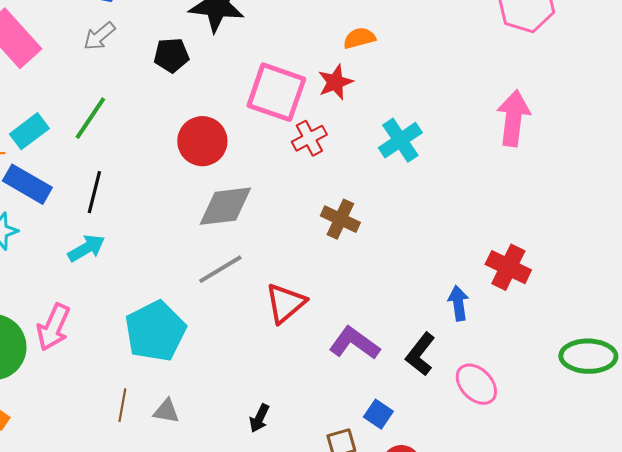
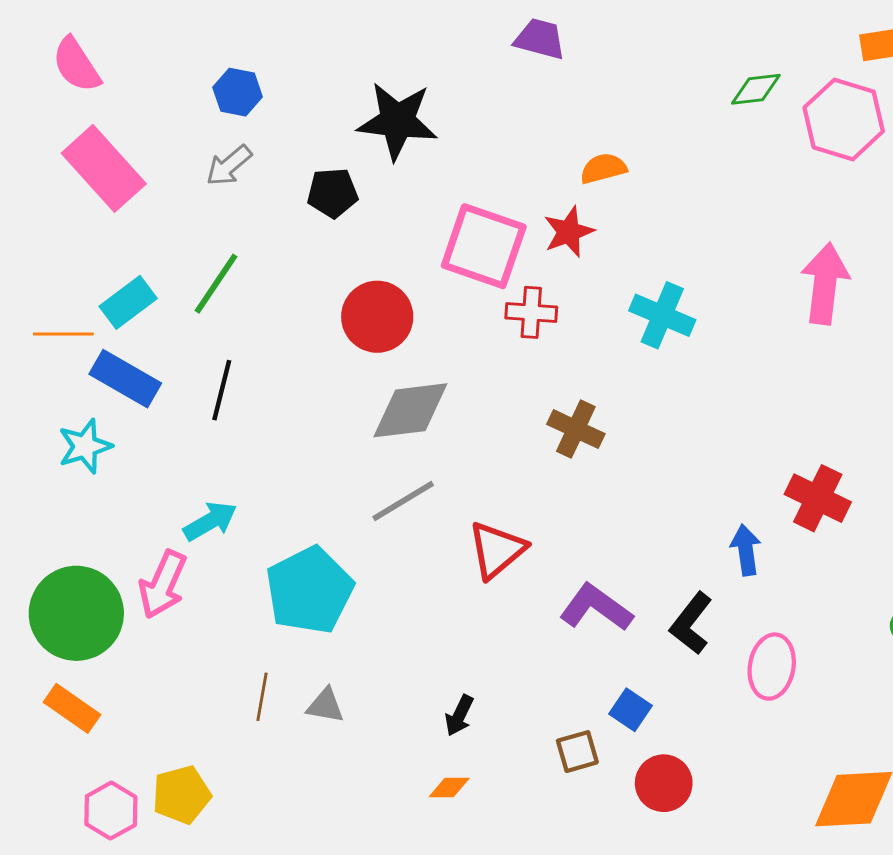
red cross: (309, 138) -> (531, 312), turned 32
cyan cross: (400, 140) -> (662, 315), turned -33
cyan arrow: (86, 248) -> (210, 521), moved
pink ellipse: (476, 384) -> (772, 667), turned 54

